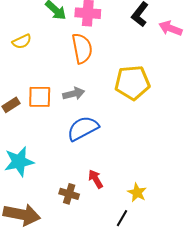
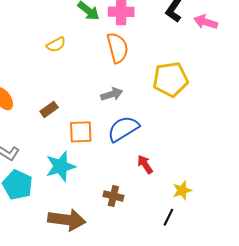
orange square: (40, 97) -> (81, 132), moved
red arrow: (96, 179) -> (145, 164), moved
yellow star: (137, 193) -> (182, 190), turned 30

